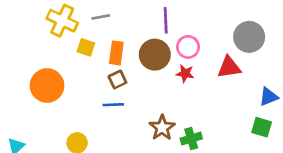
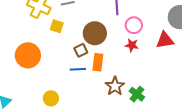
orange rectangle: (116, 53) -> (98, 62), moved
brown circle: (155, 55) -> (95, 33), moved
green cross: (191, 139) -> (137, 94), turned -35

